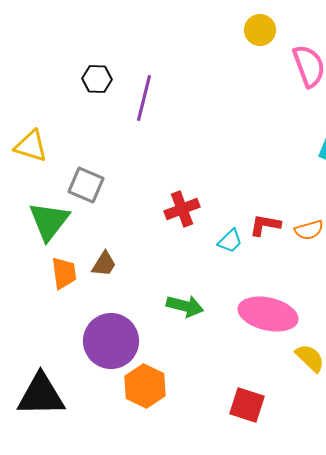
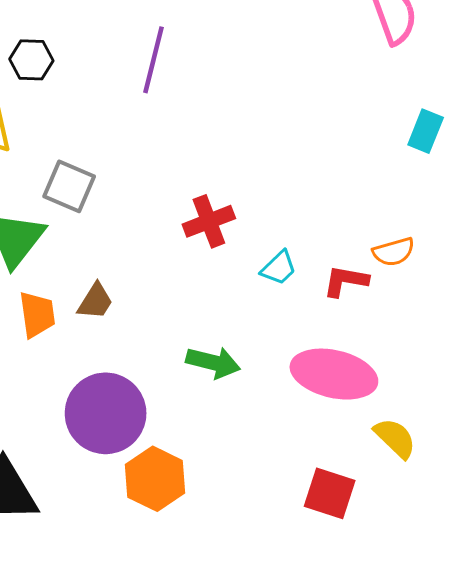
black hexagon: (97, 79) -> (31, 60), moved
red L-shape: (265, 225) -> (346, 281), moved
red square: (247, 405) -> (330, 493), moved

